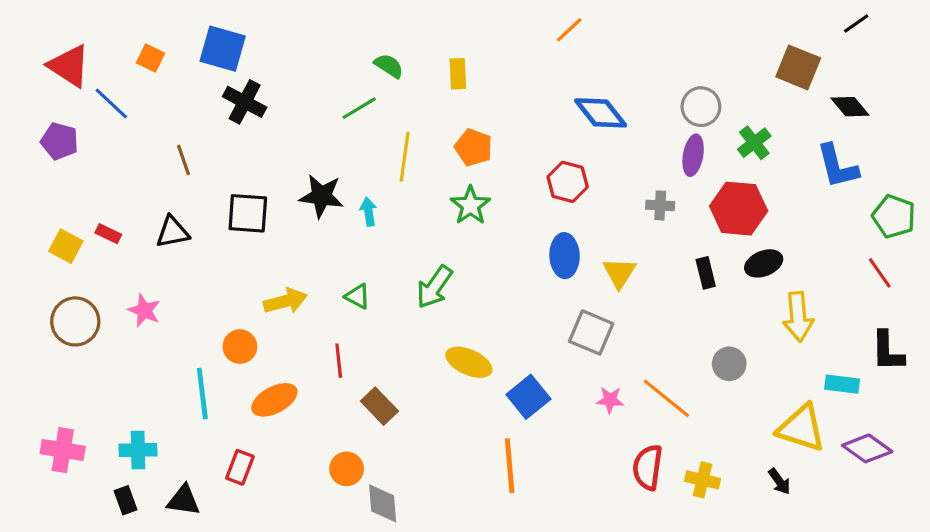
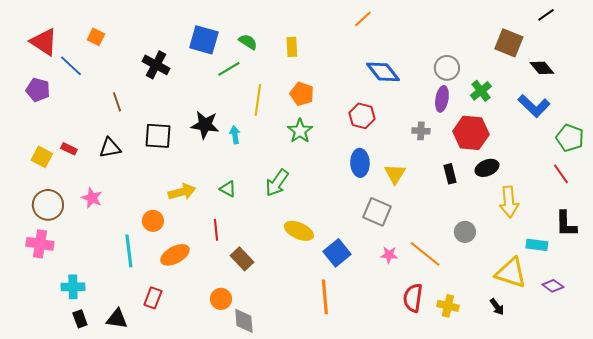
blue square: (223, 49) -> (204, 40), moved
blue L-shape: (837, 166) -> (534, 106), turned -32
purple diamond: (867, 448) -> (553, 286), size x0.7
pink cross: (63, 450) -> (40, 244), moved
cyan cross: (138, 450) -> (73, 287), moved

